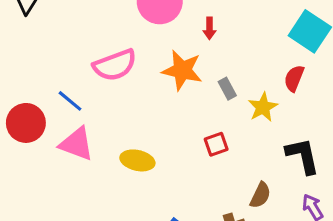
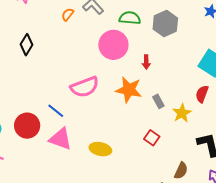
red square: (216, 144) -> (152, 138), turned -35

